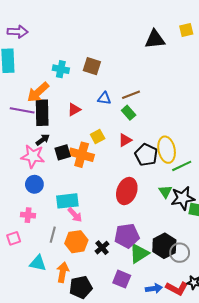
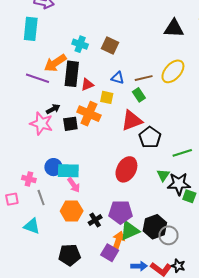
black rectangle: (42, 113) -> (72, 74), moved
yellow square: (98, 137) -> (107, 97), moved, turned 32
red triangle: (125, 140) -> (132, 121), size x1.6
yellow ellipse: (167, 150) -> (173, 71), moved, turned 45
orange cross: (82, 155) -> (89, 114), moved
blue circle: (34, 184) -> (53, 167), moved
gray line: (53, 235) -> (41, 198), moved, turned -42
orange arrow: (63, 272) -> (118, 241), moved

